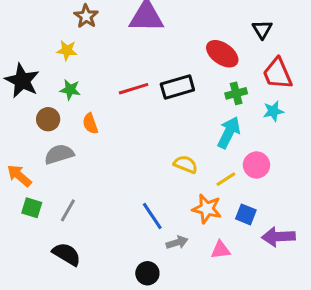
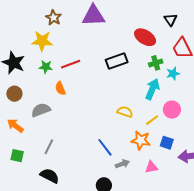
yellow star: (67, 50) -> (42, 41), size x1.5
red line: (134, 89) -> (71, 64), moved
cyan star: (273, 111) -> (173, 73), moved
brown circle: (48, 119) -> (14, 94), moved
green square: (32, 208) -> (17, 156), moved

